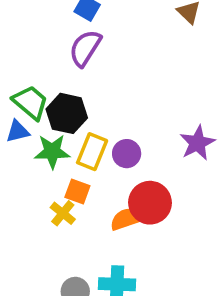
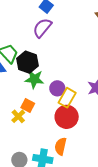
green star: (52, 152) -> (34, 79), moved
yellow rectangle: (92, 152) -> (67, 98), moved
orange semicircle: (126, 219) -> (61, 146), moved, turned -66

